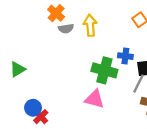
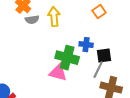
pink triangle: (95, 99) -> (58, 73), moved

